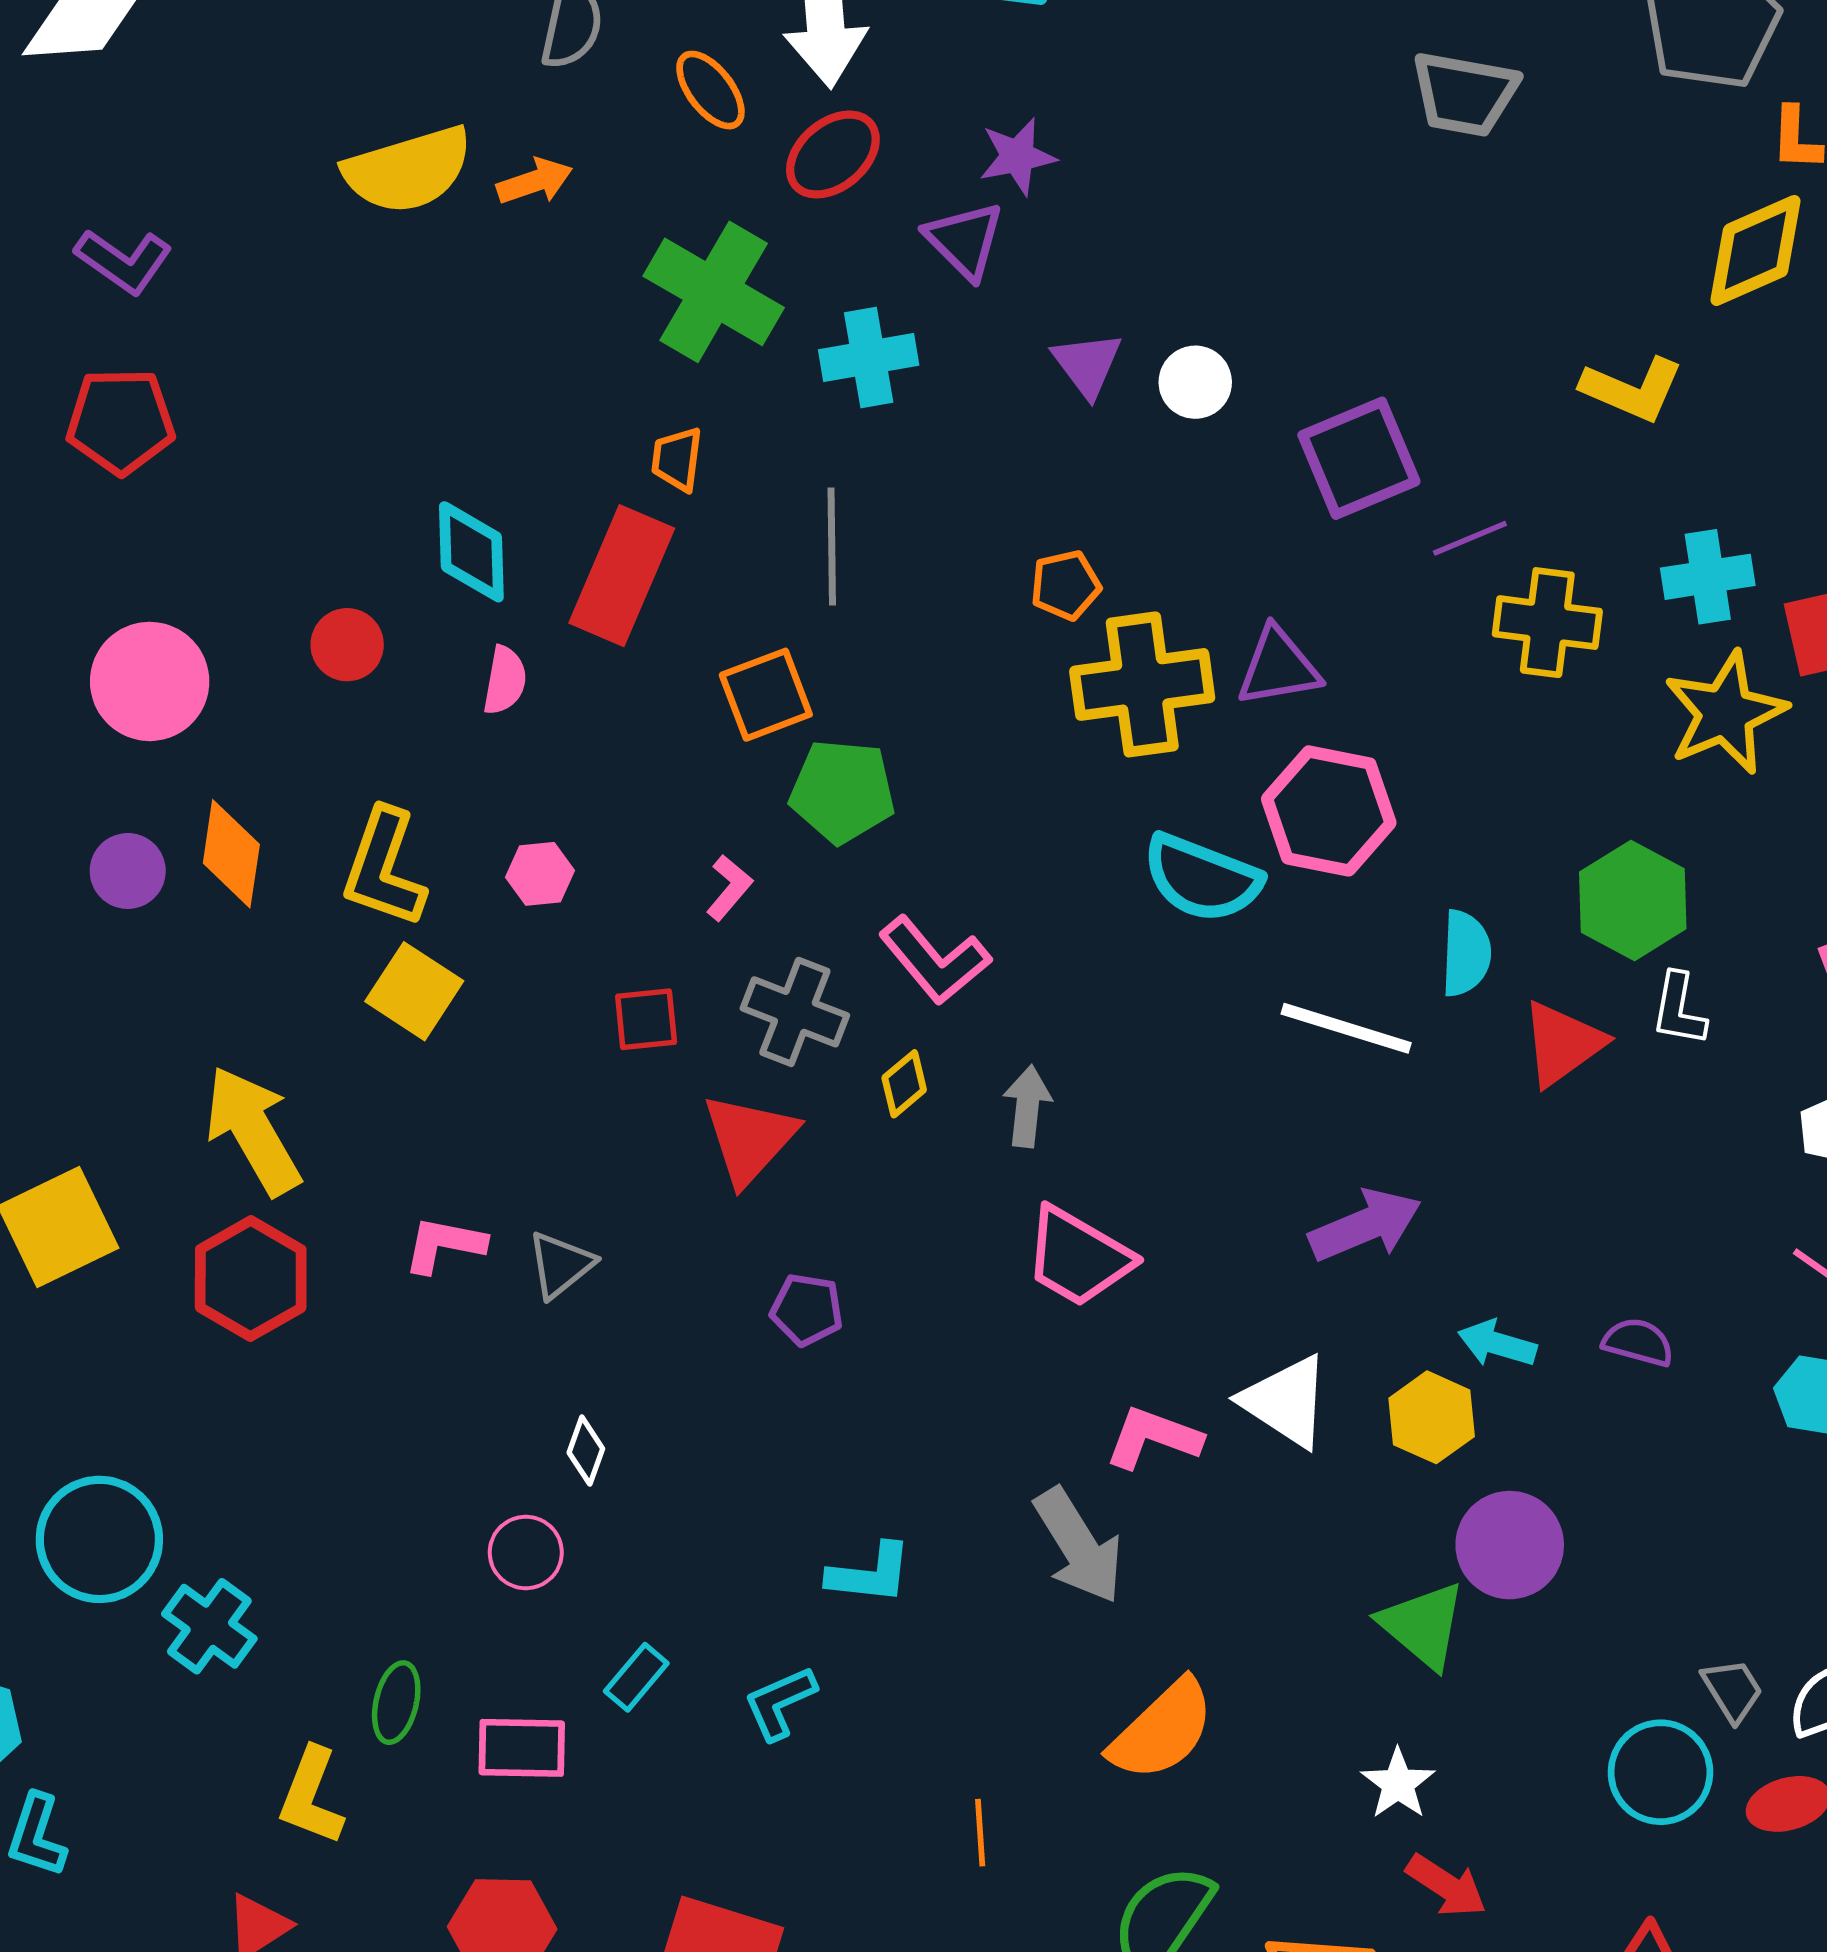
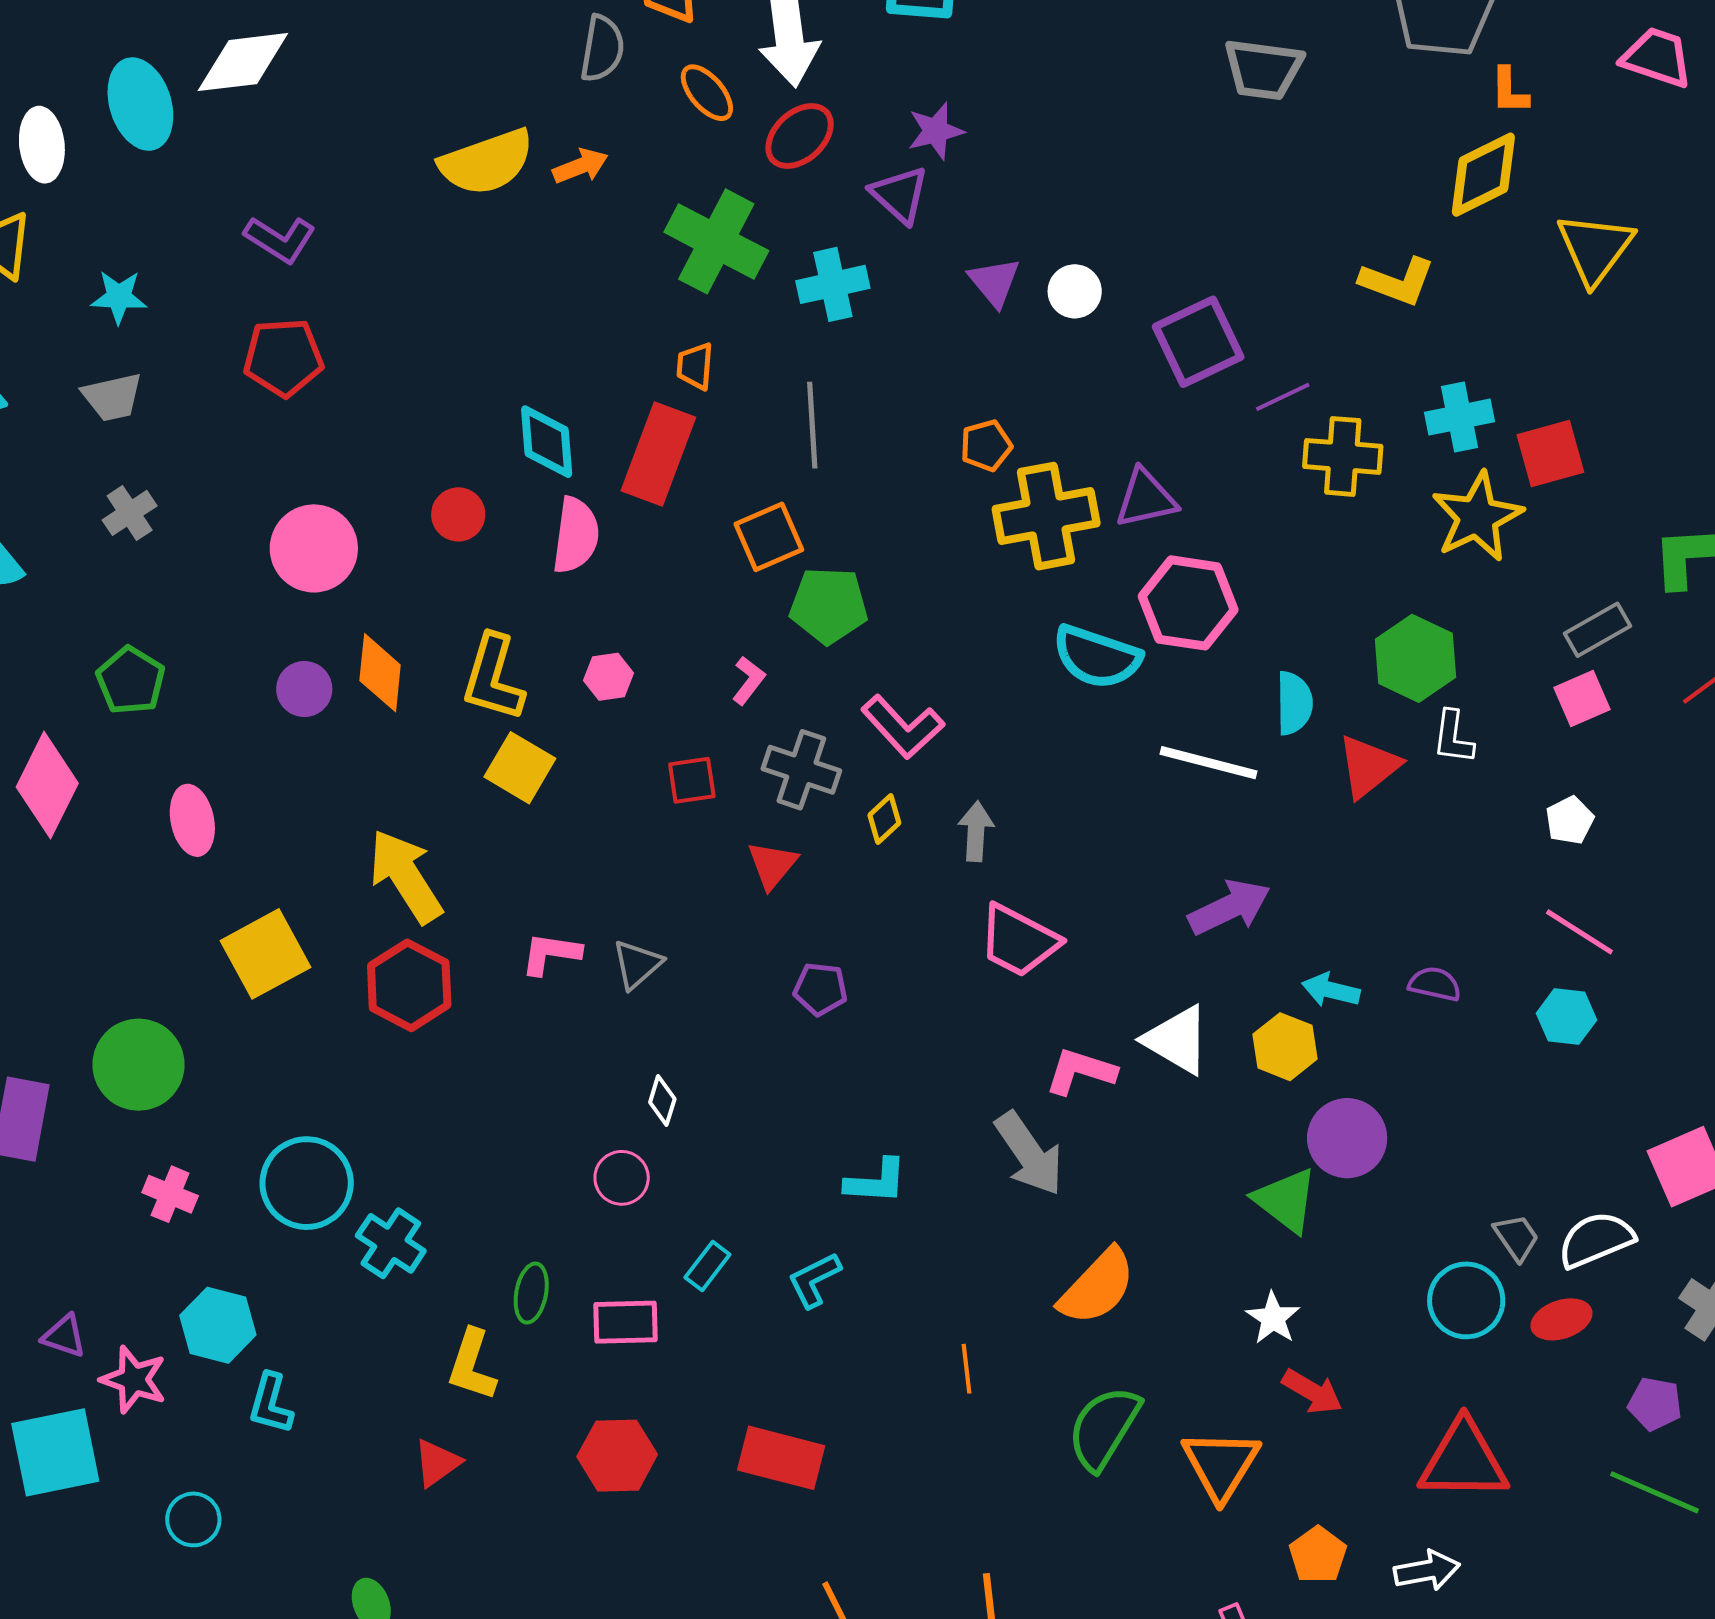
pink semicircle: (505, 680) -> (576, 535), size x1.5
red triangle: (750, 1139) -> (772, 865), size x0.7

